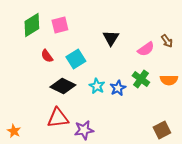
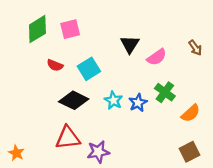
pink semicircle: (146, 49) -> (157, 57), moved
red semicircle: (47, 56) -> (55, 65), turned -32
orange semicircle: (169, 80) -> (191, 113), moved, turned -42

